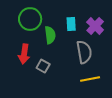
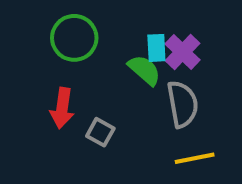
purple cross: (95, 26) -> (183, 52), moved
green semicircle: (50, 35) -> (144, 70), moved, turned -42

